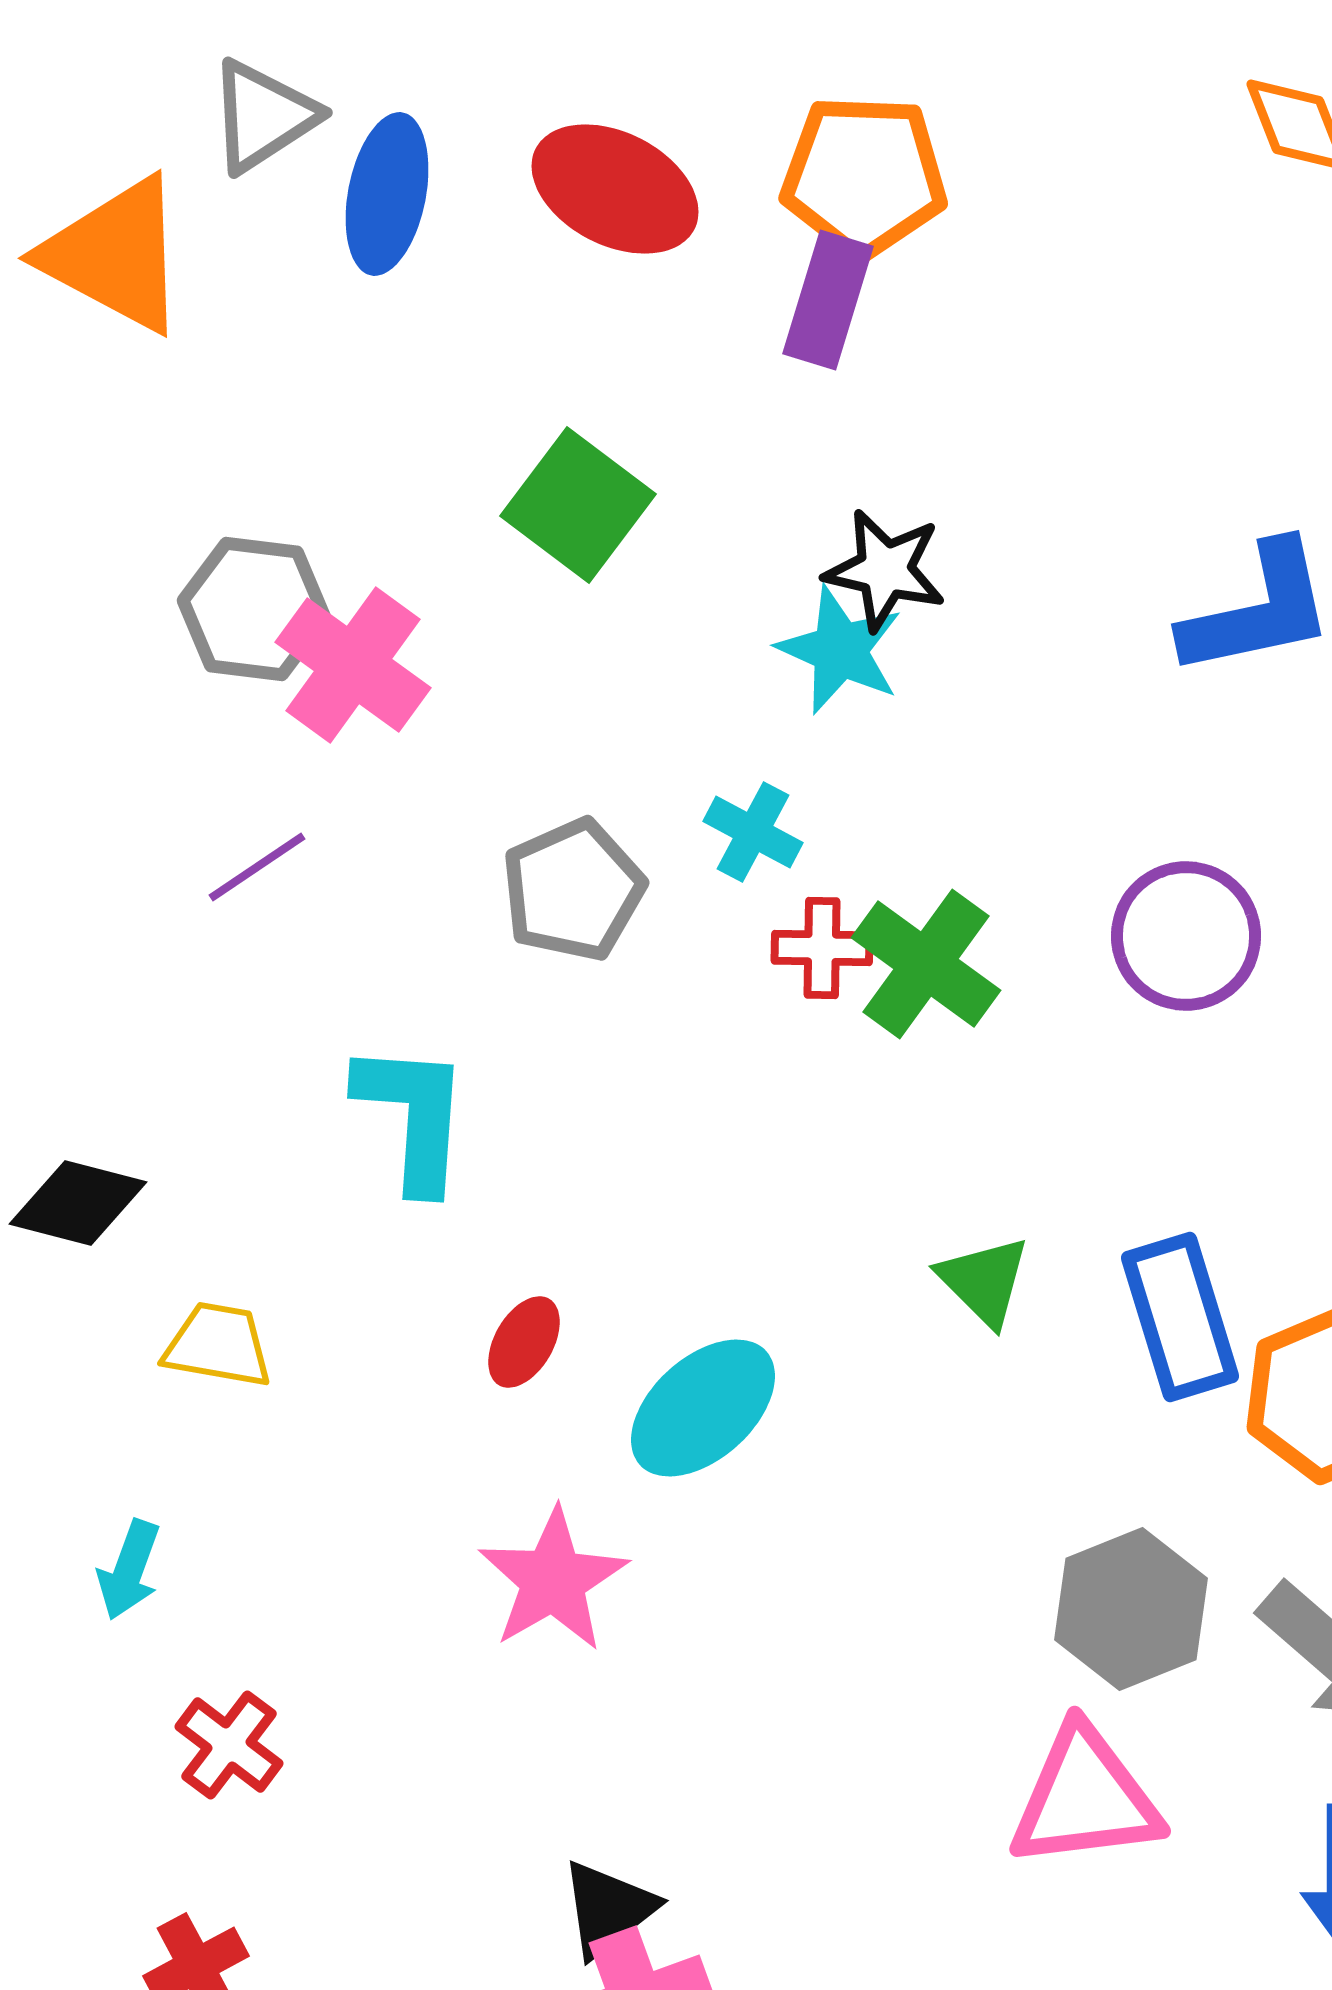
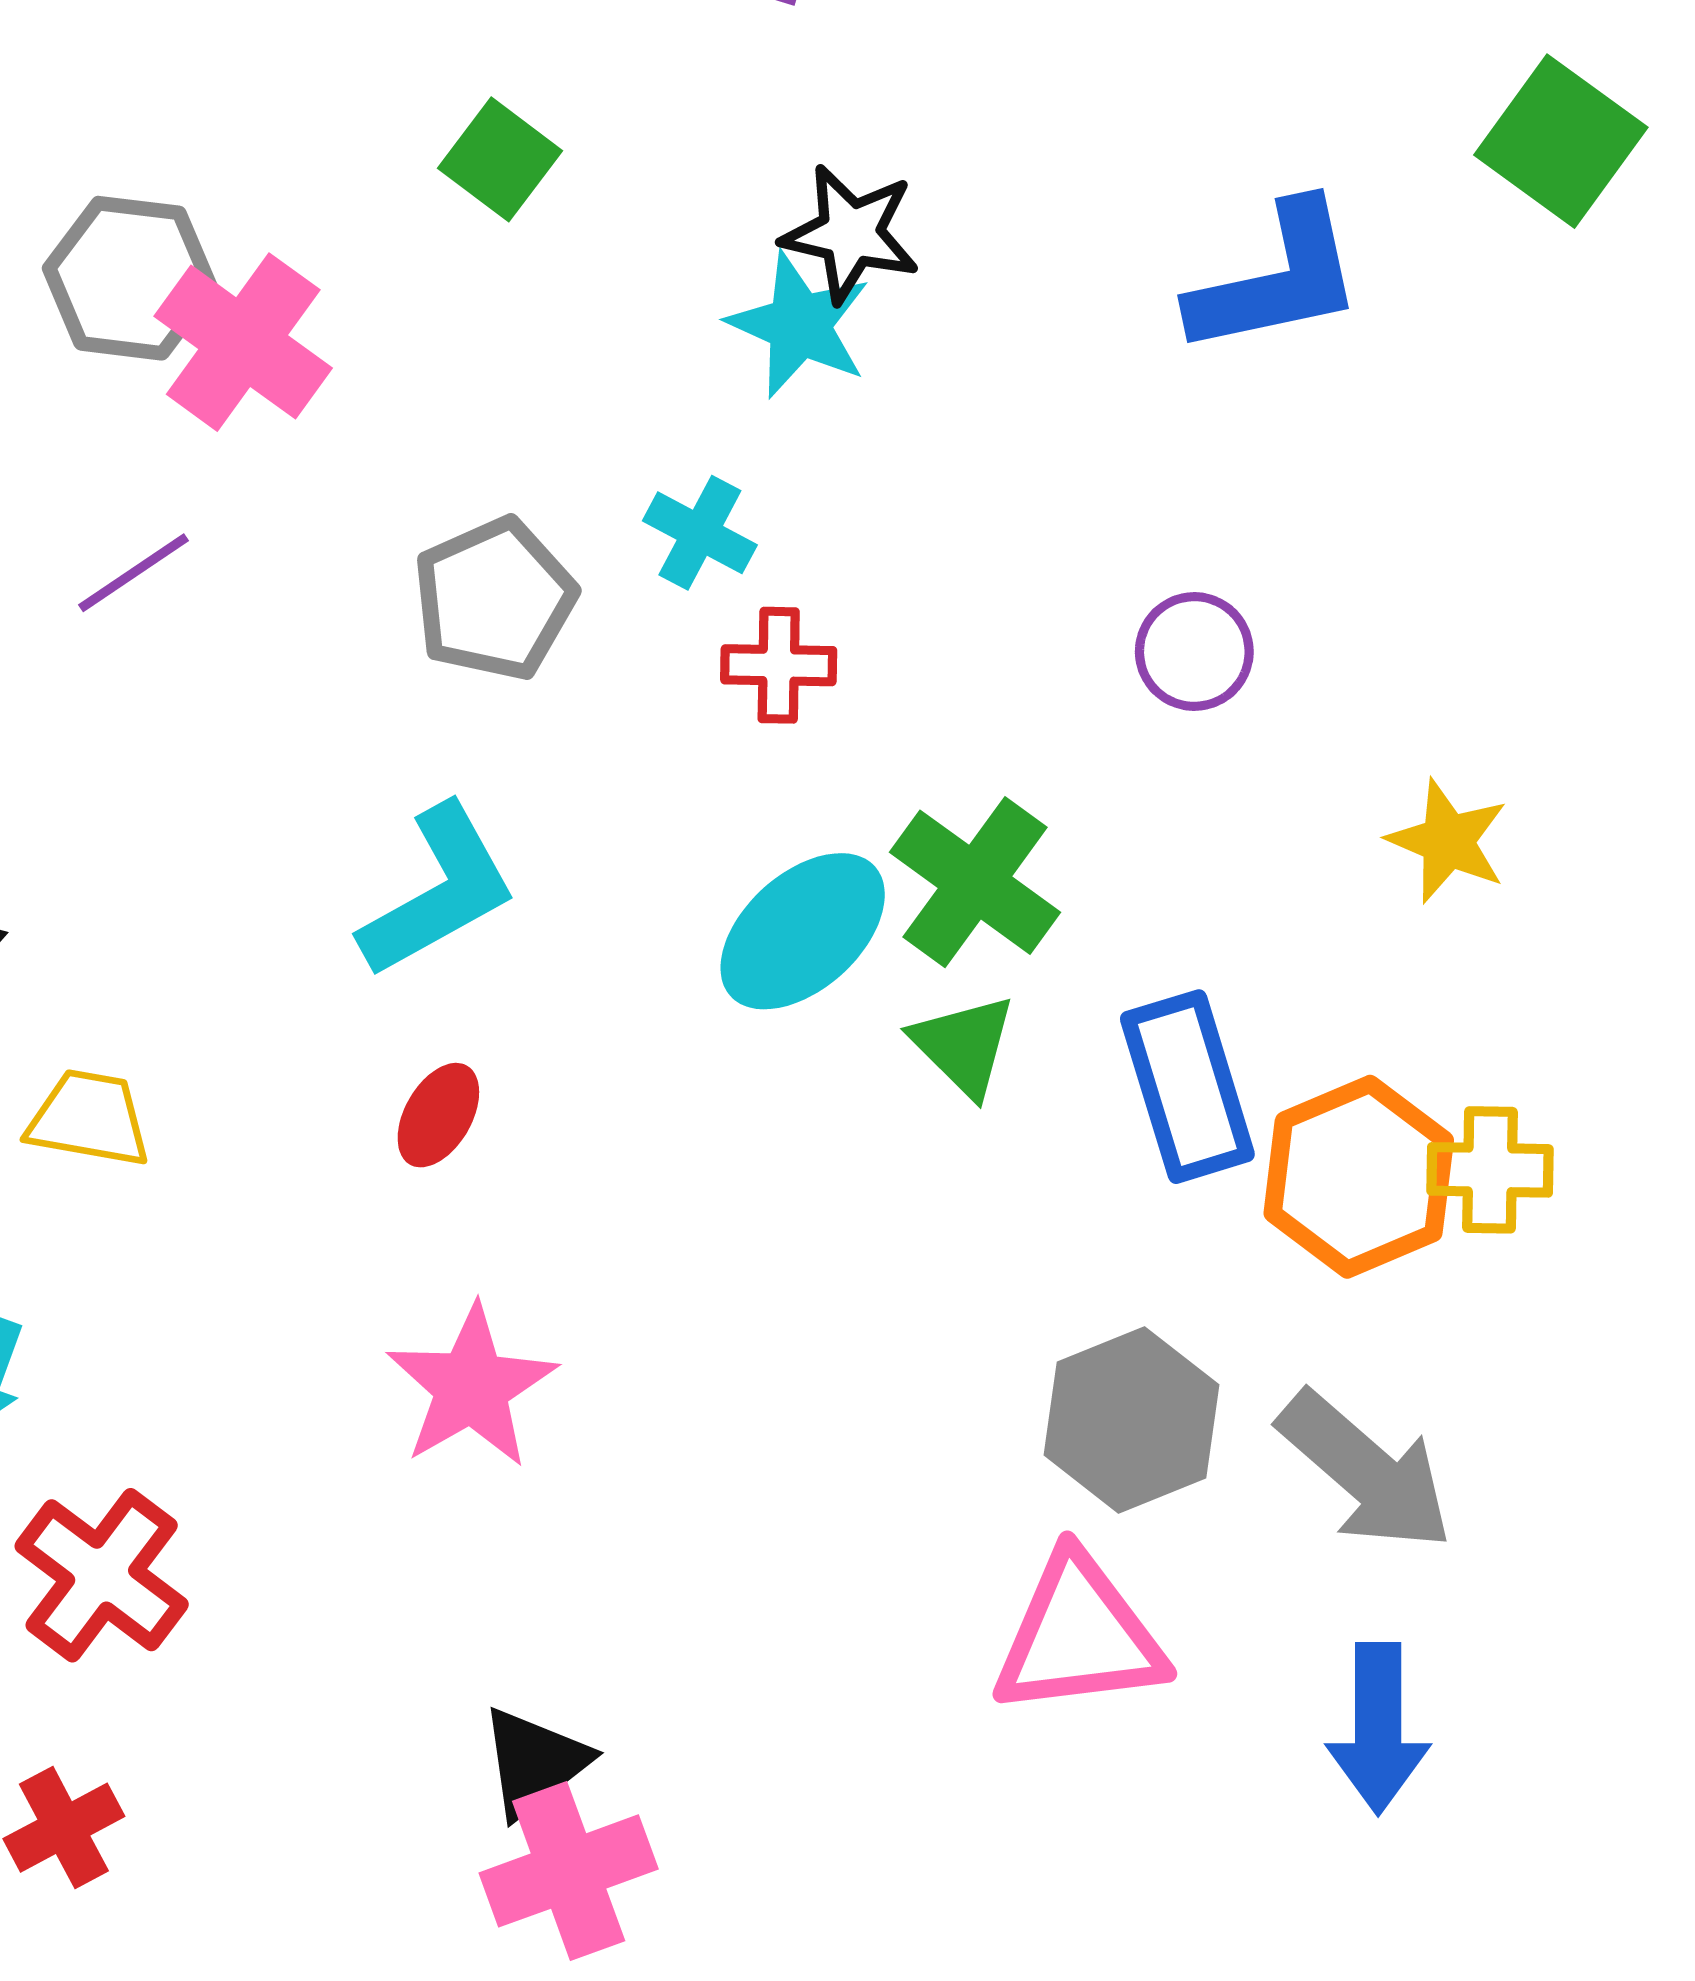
green square: (578, 505) -> (500, 159), size x0.7
purple circle: (1186, 936) -> (1194, 652), size x0.7
green cross: (926, 964) -> (975, 882), moved
cyan L-shape: (413, 1116) -> (438, 891), moved, turned 57
cyan ellipse: (703, 1408) -> (803, 931), moved
red cross: (229, 1745) -> (102, 1575), size x1.4

